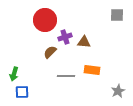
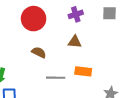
purple cross: (65, 37) -> (76, 14), moved
brown semicircle: (50, 52) -> (39, 52), turned 72

